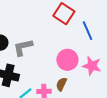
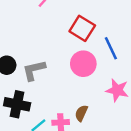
pink circle: (67, 60) -> (83, 64), moved

